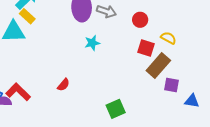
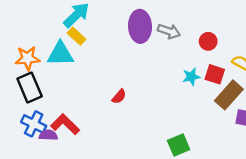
cyan star: (92, 43) -> (191, 77), moved
red semicircle: (63, 85) -> (119, 97), moved

